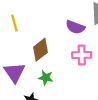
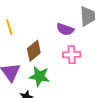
green star: (46, 78) -> (39, 76), size x1.5

